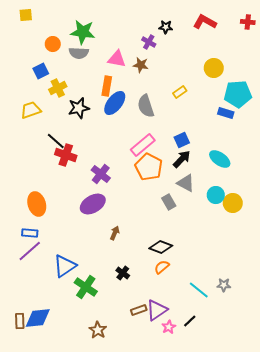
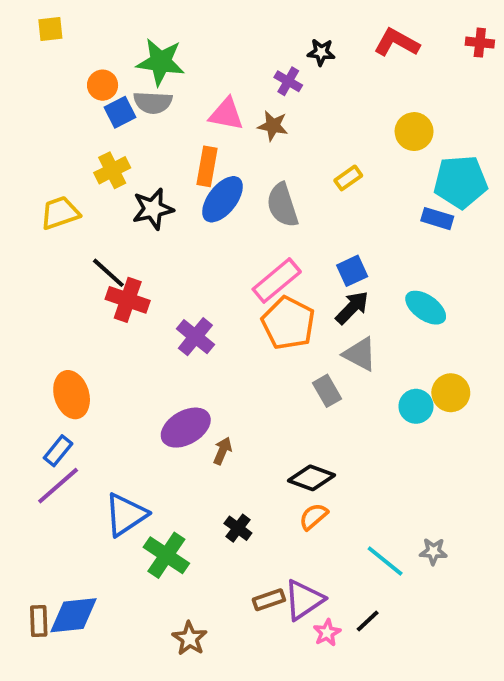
blue square: (41, 71) -> (120, 112), moved
cyan circle: (216, 195) -> (416, 406), moved
purple ellipse: (93, 204) -> (186, 428), moved
blue rectangle: (30, 233) -> (58, 451), turned -56

